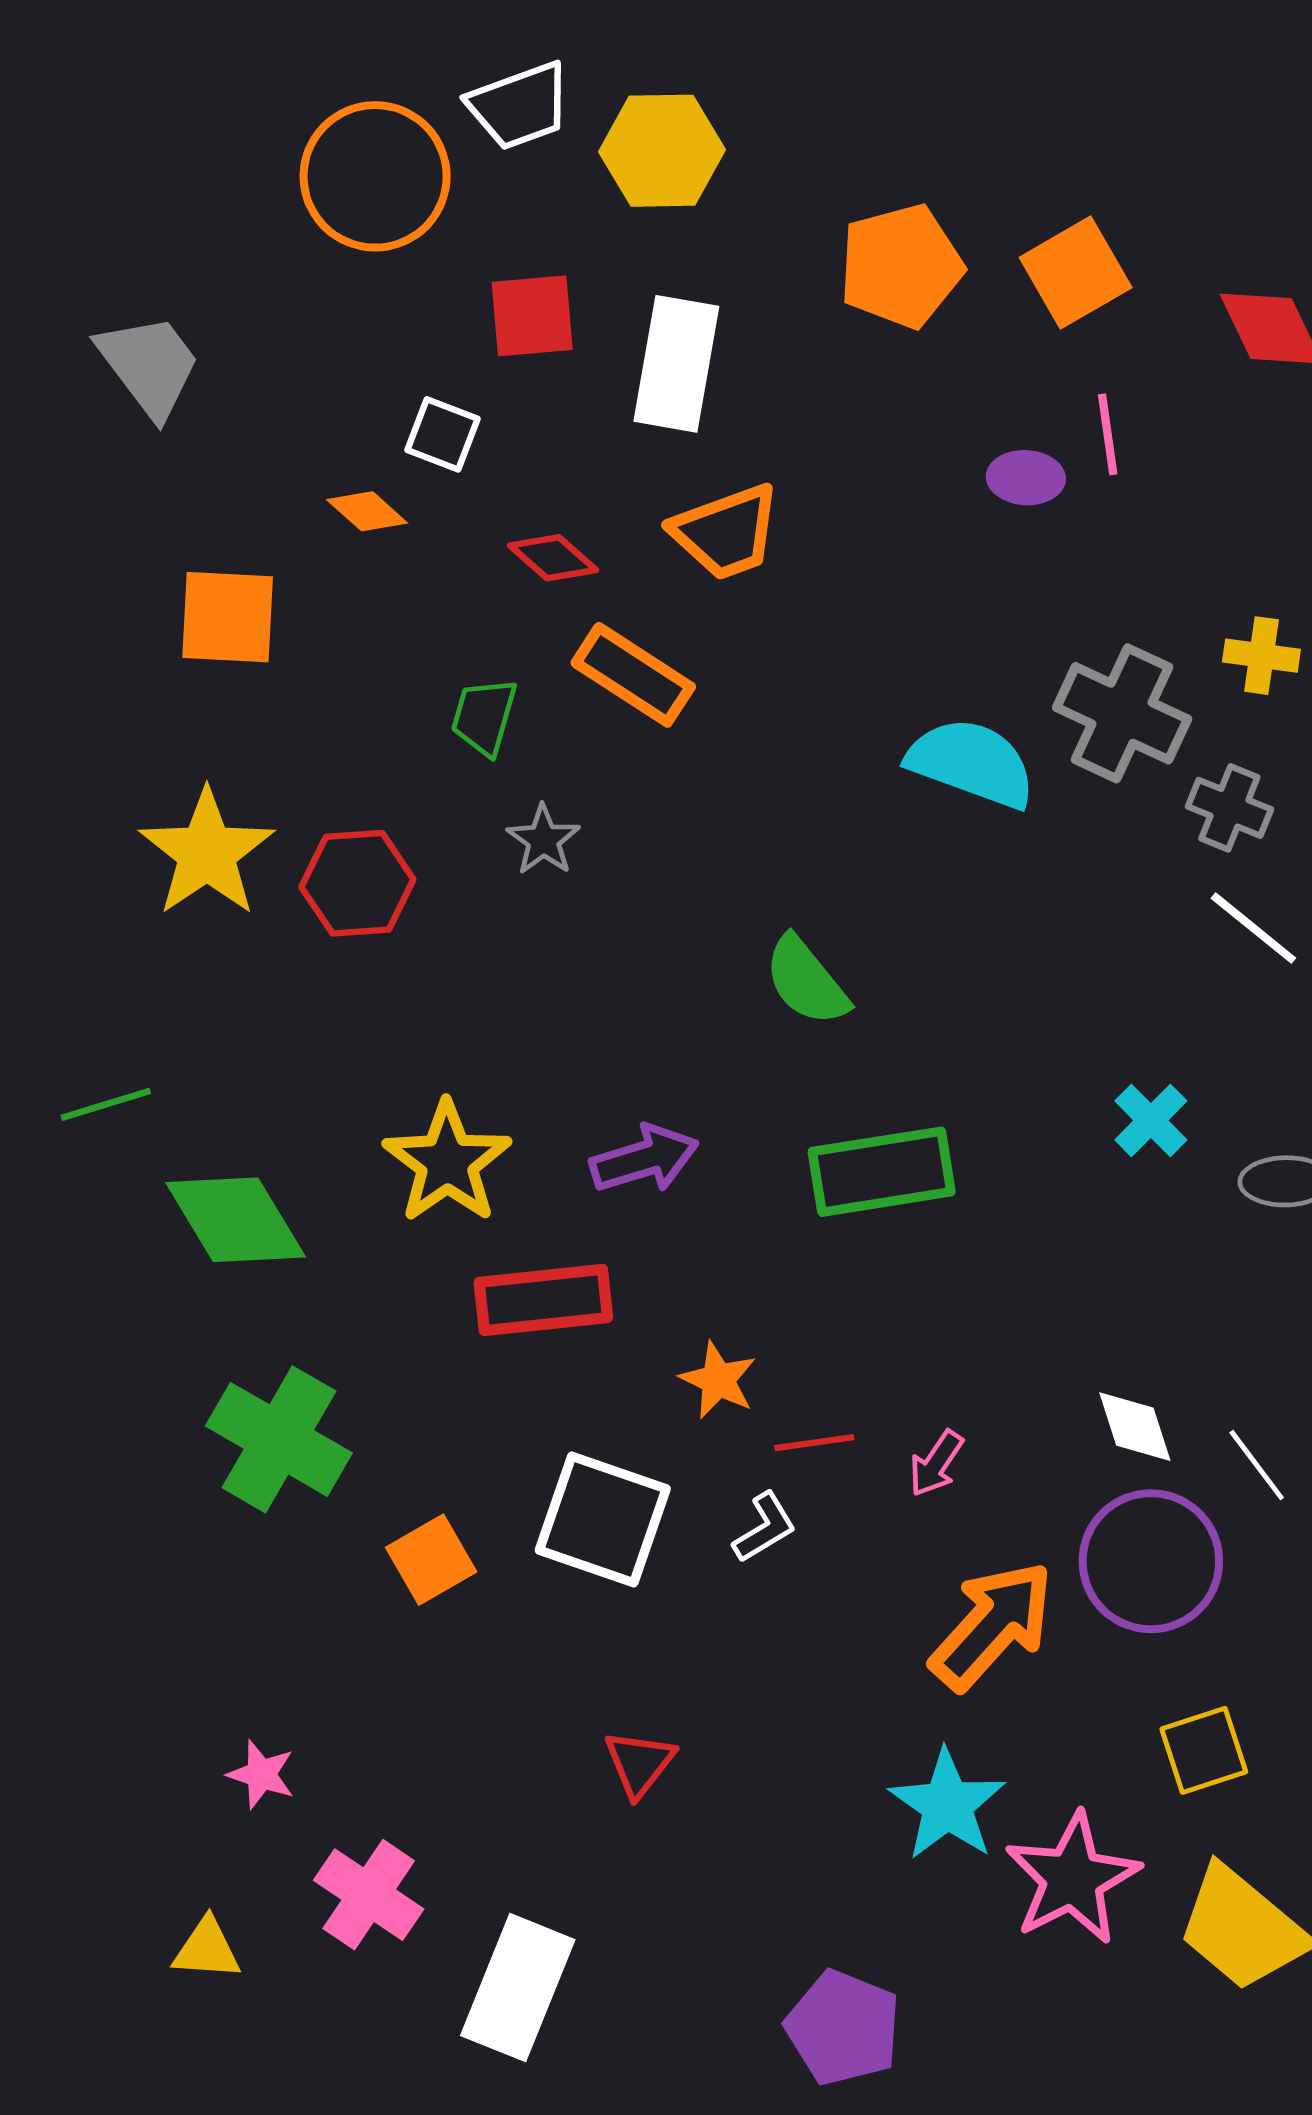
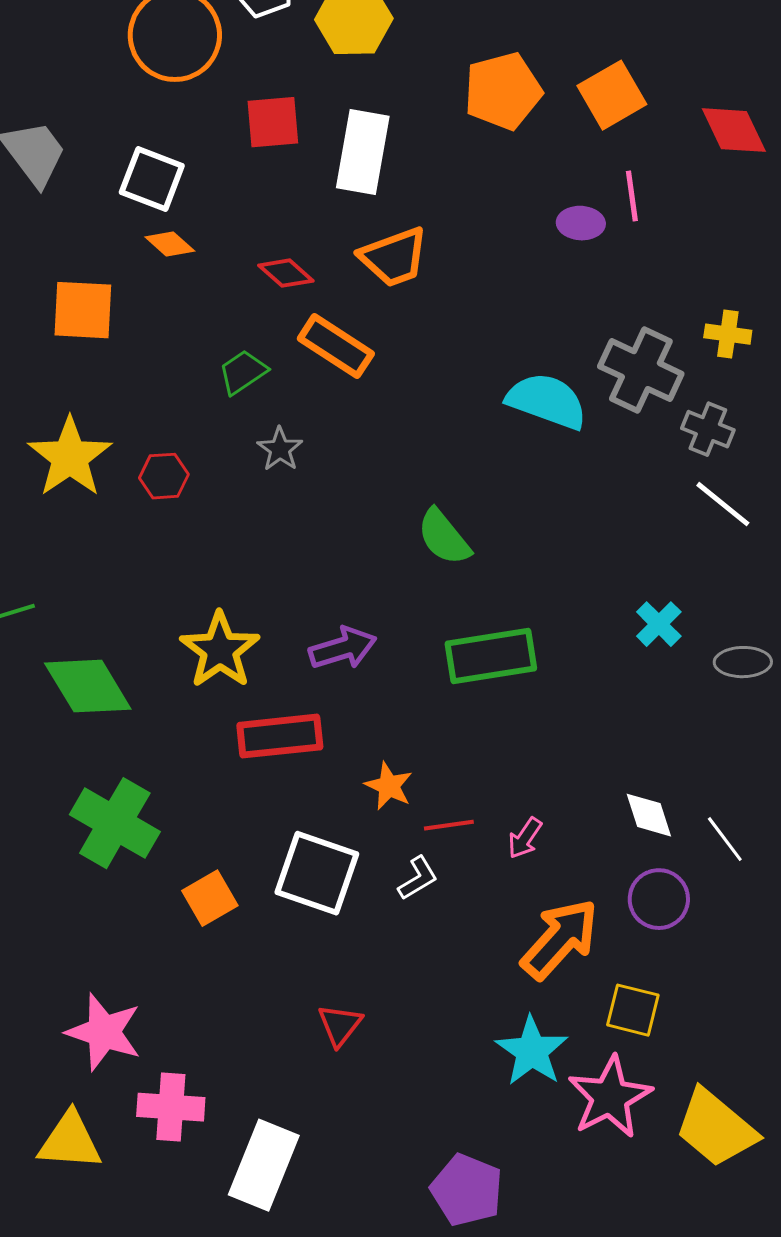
white square: (442, 434) -> (152, 179), moved, size x1.4
green trapezoid: (484, 716) -> (243, 372), turned 40
red hexagon: (357, 883) -> (164, 476), size x0.7
purple circle: (1151, 1561) -> (659, 899), size x0.7
yellow square: (1204, 1750) -> (633, 1010), moved, turned 32
pink star: (261, 1774) -> (104, 1032), size x1.8
pink cross: (369, 1895) -> (171, 1107), turned -30
yellow triangle: (207, 1949) -> (70, 1141), size x1.5

